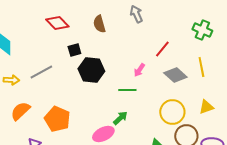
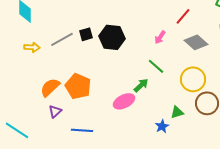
black square: (74, 50) -> (86, 34), moved
green line: (127, 90) -> (156, 66), moved, turned 42
orange semicircle: (20, 111) -> (50, 87), moved

